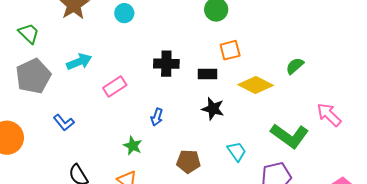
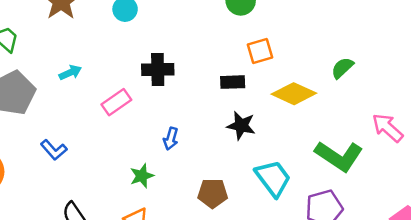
cyan arrow: (79, 62) -> (70, 73), size x0.7
black cross: (166, 64) -> (158, 69), moved
green star: (133, 146) -> (142, 176), turned 30
cyan trapezoid: (237, 151) -> (273, 178), size x1.5

